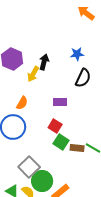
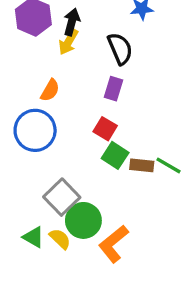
black arrow: (44, 62) -> (72, 22), moved
black semicircle: (83, 78) -> (120, 49), moved, turned -48
purple rectangle: (60, 102) -> (113, 89), turned -72

